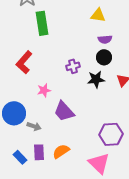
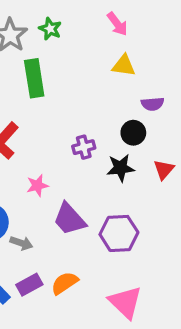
purple semicircle: (105, 39) -> (153, 104), moved
purple hexagon: (111, 134) -> (119, 233), moved
purple rectangle: (39, 152) -> (29, 285), turned 63

